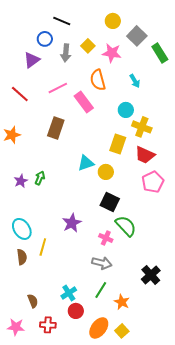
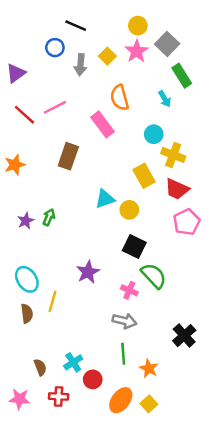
pink star: (112, 53) -> (137, 51), moved, turned 30
green rectangle: (160, 53) -> (182, 76), moved
purple triangle: (32, 60) -> (16, 73), moved
pink line: (58, 88) -> (55, 107), moved
yellow rectangle: (118, 144) -> (144, 176), turned -48
green line: (101, 290) -> (123, 354), turned -36
cyan cross: (69, 293) -> (73, 362), moved

